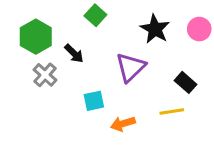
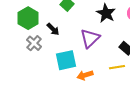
cyan square: (94, 101) -> (66, 60), size x1.5

